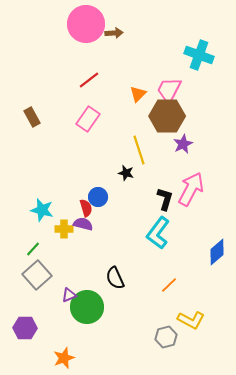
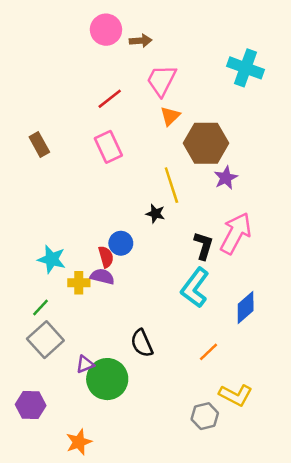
pink circle: (86, 24) -> (106, 30), size x0.7
pink trapezoid: (169, 90) -> (162, 80), moved
pink rectangle: (88, 119) -> (108, 147), turned -60
blue diamond: (217, 252) -> (246, 307), moved

